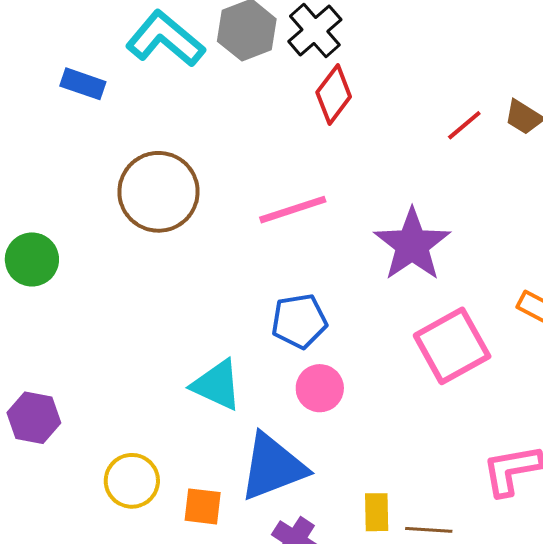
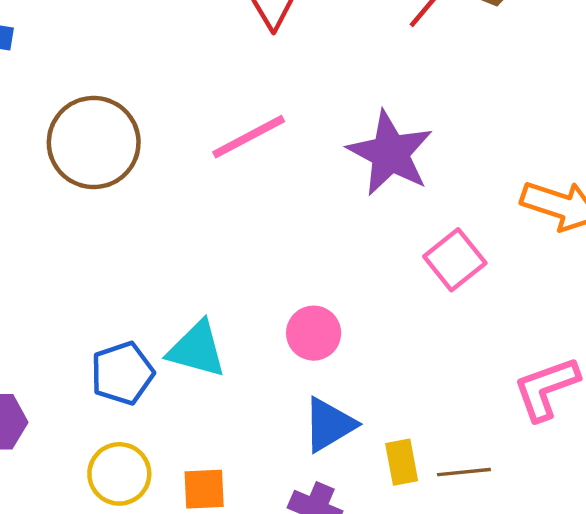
blue pentagon: (299, 321) -> (122, 373), moved
pink square: (452, 346) -> (455, 260), size x0.7
blue triangle: (273, 467) -> (329, 425), moved, size x0.7

